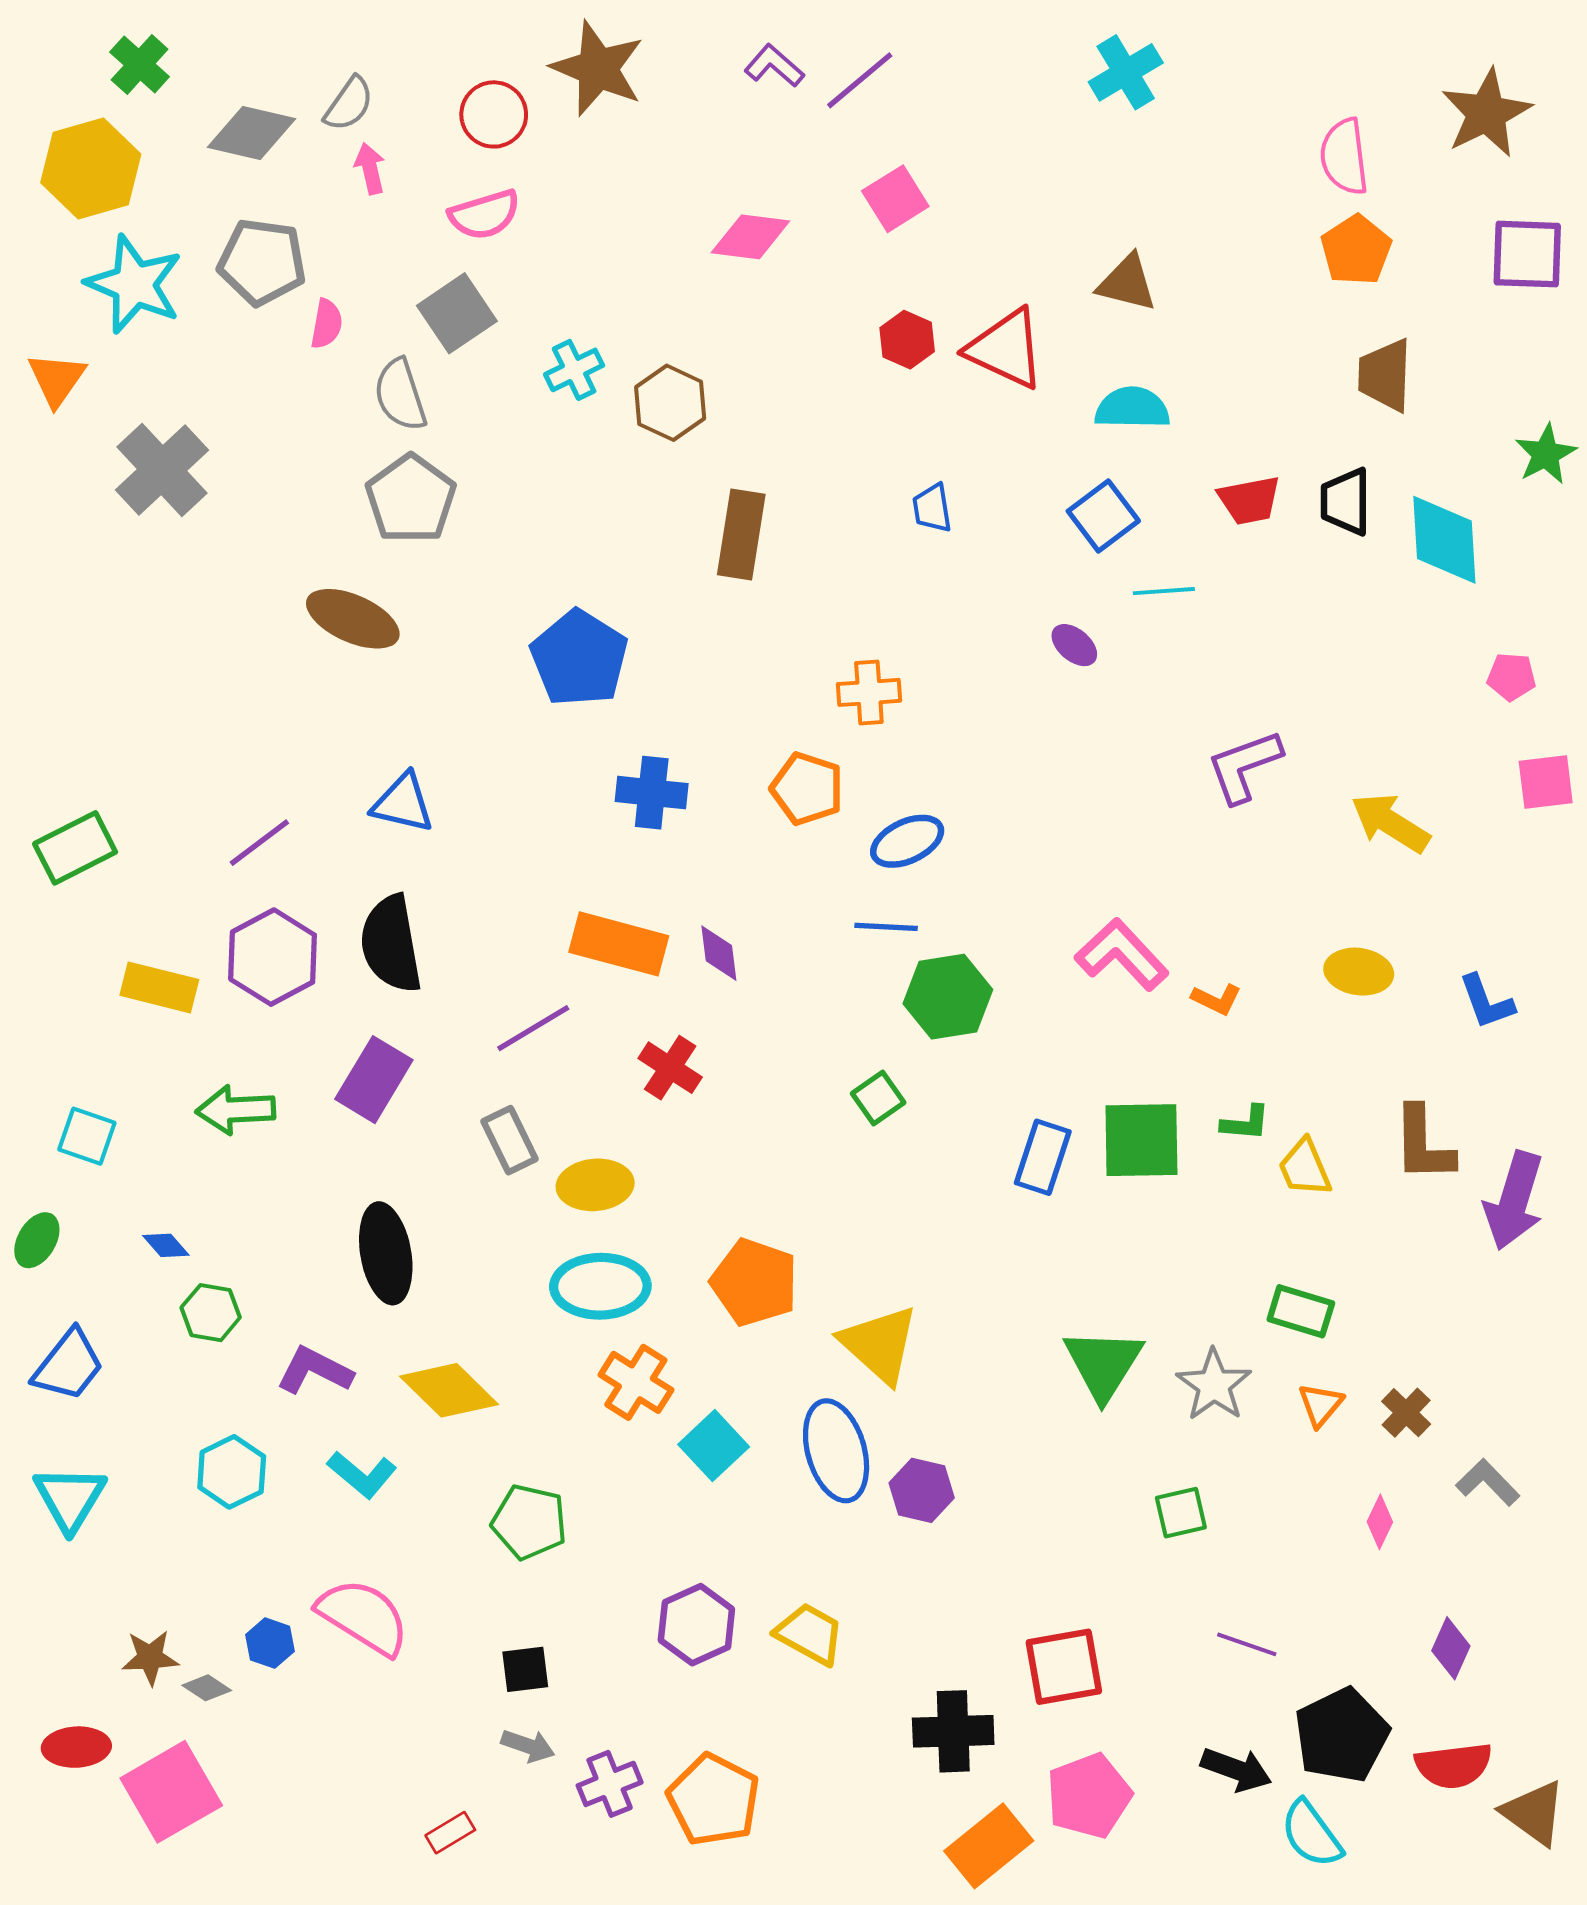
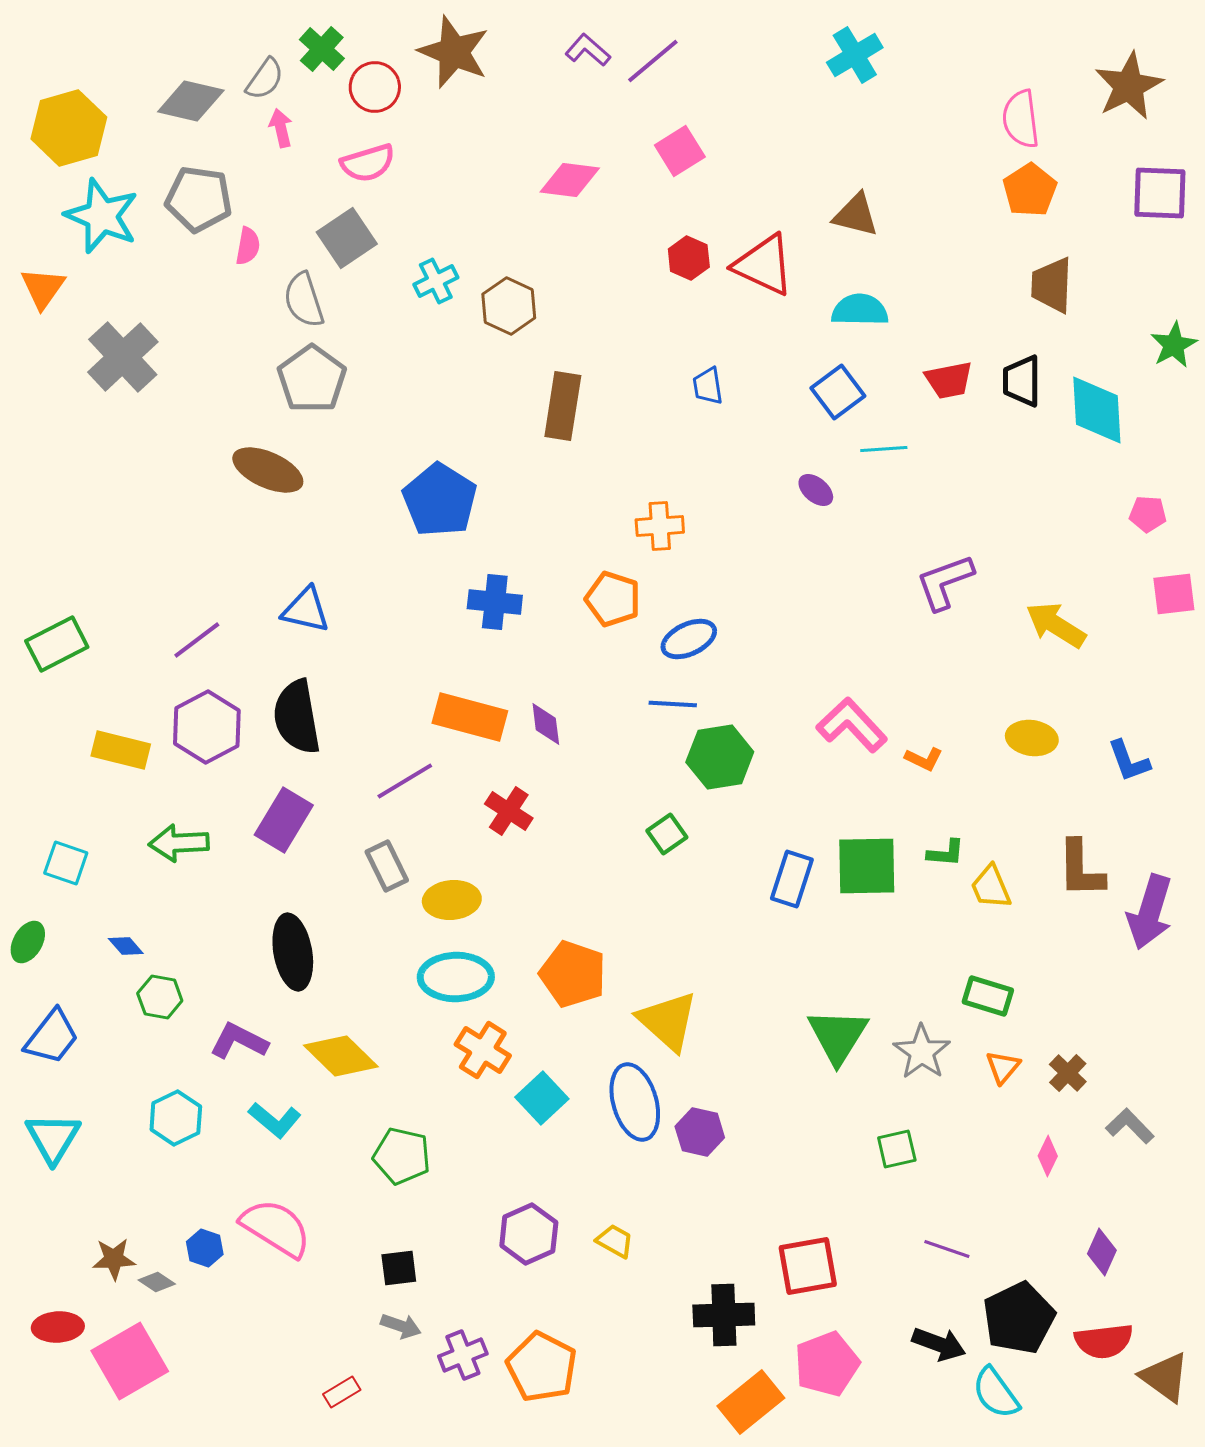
green cross: (140, 64) -> (322, 49), moved
yellow trapezoid: (810, 1634) -> (615, 1241), size x0.7

